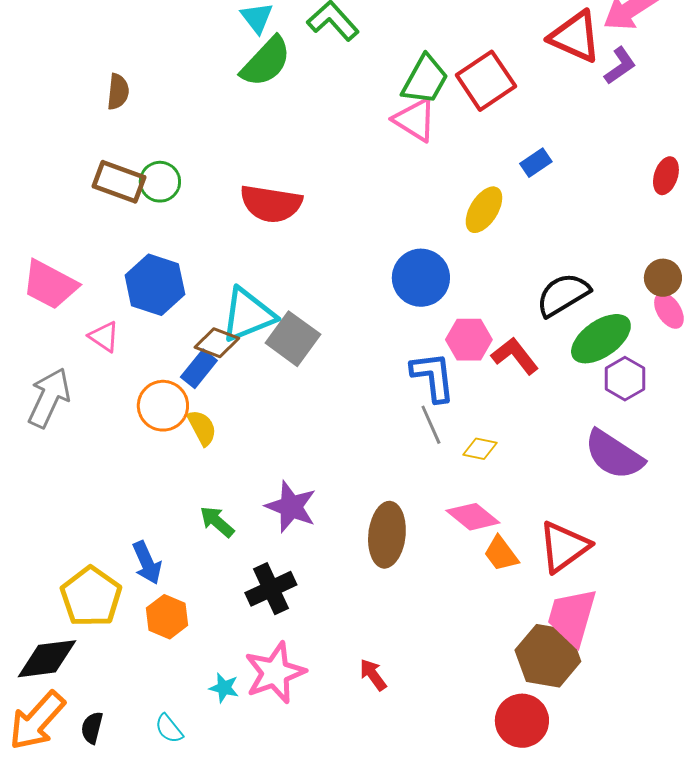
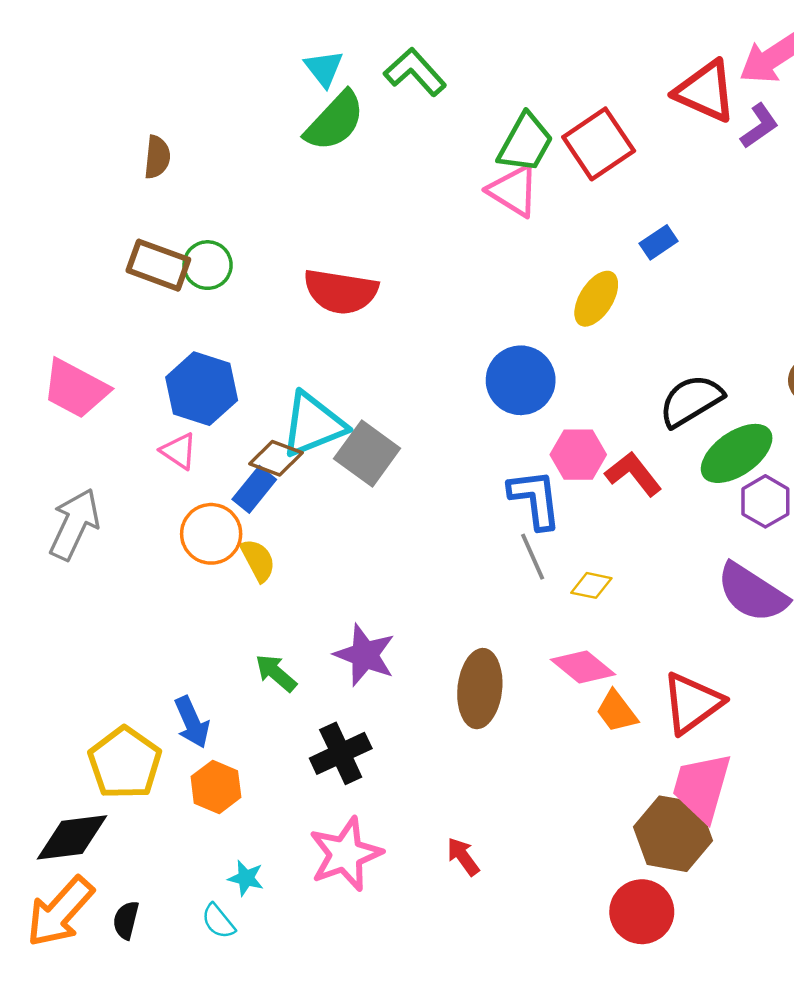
pink triangle: (104, 337) -> (179, 451), moved
cyan star: (224, 688) -> (246, 878), moved

